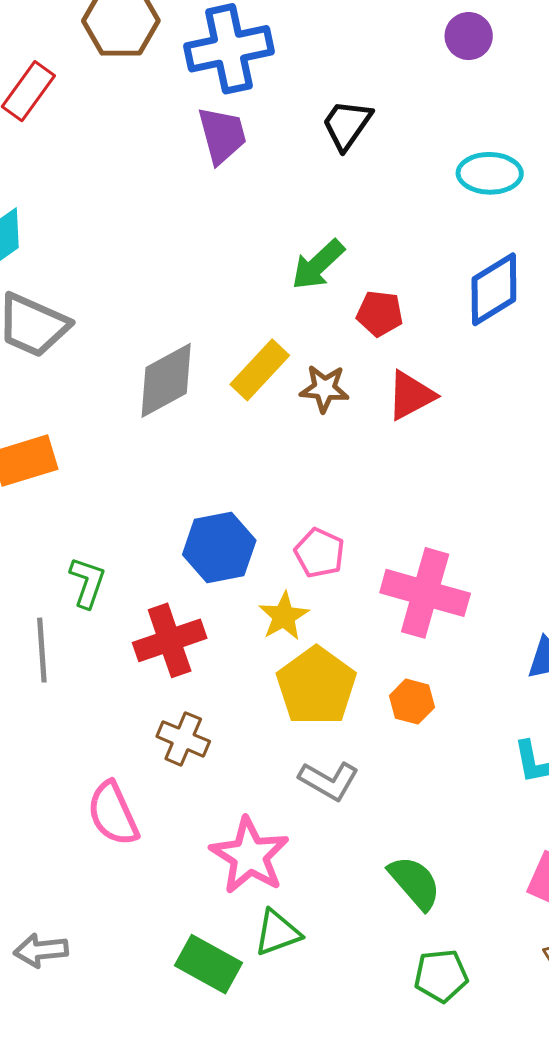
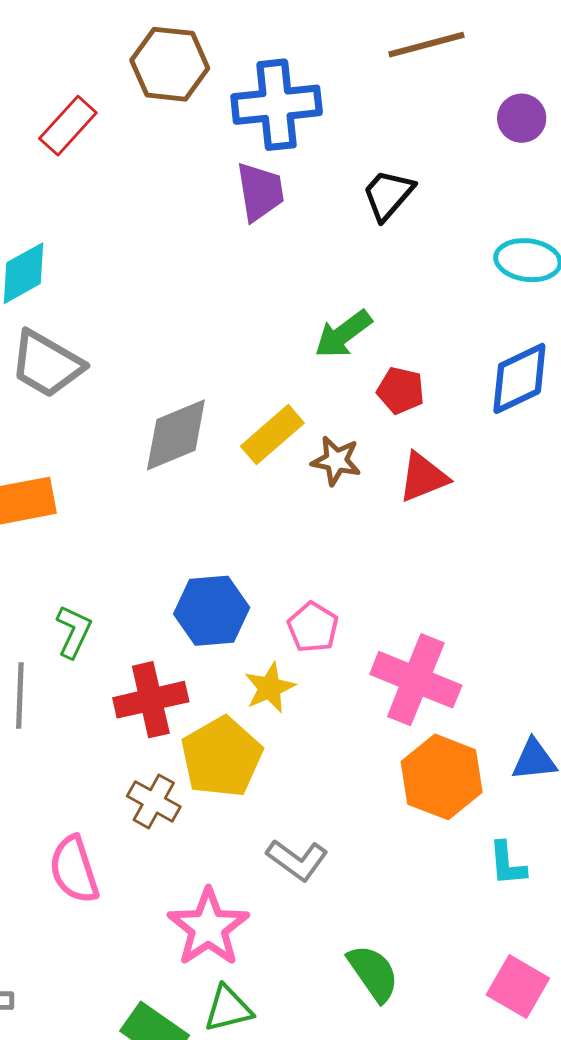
yellow pentagon: (316, 686) -> (222, 757), moved
orange hexagon: (412, 702) -> (442, 777), moved, size x1.8

